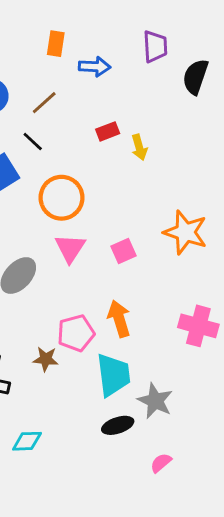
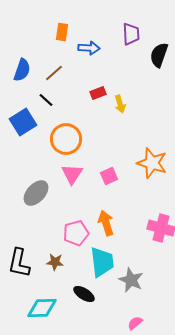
brown star: (46, 359) -> (55, 262), moved
black ellipse: (118, 425) -> (84, 294), moved, turned 50
cyan diamond: (27, 441) -> (42, 308), size x1.4

